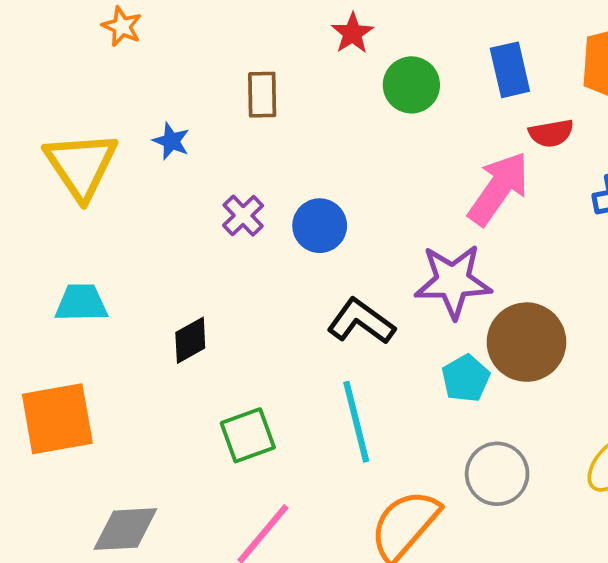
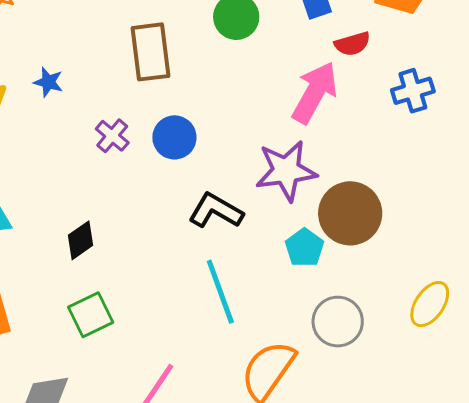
brown rectangle: (262, 95) -> (150, 52), moved, size x1.5
green square: (248, 435) -> (91, 315), moved

